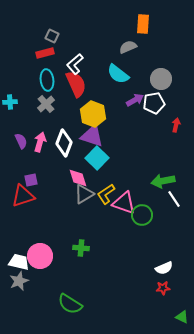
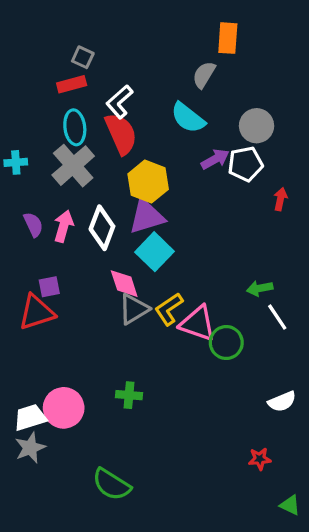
gray semicircle: (128, 47) -> (204, 75), turned -36
gray cross: (46, 104) -> (73, 166), size x1.5
purple triangle: (92, 136) -> (147, 217), turned -35
green arrow: (163, 181) -> (260, 288), size x0.7
white trapezoid: (19, 262) -> (30, 417), turned -30
white semicircle: (164, 268) -> (282, 401), moved

